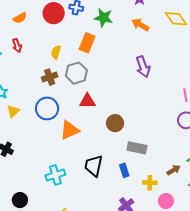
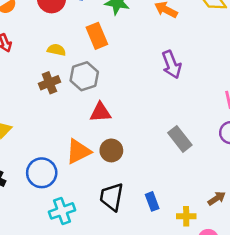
orange rectangle: (87, 43) -> (97, 36), turned -42
yellow semicircle: (56, 52) -> (56, 50), turned 88
blue circle: (47, 108) -> (42, 173), moved
brown circle: (115, 123) -> (111, 150), moved
gray rectangle: (137, 148) -> (180, 139), moved, turned 42

